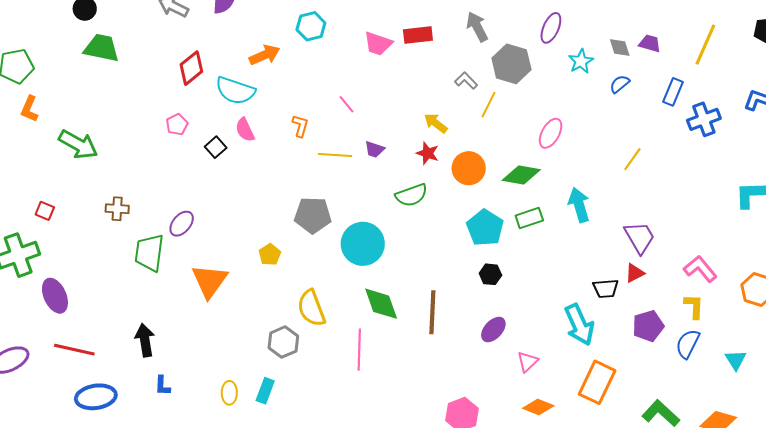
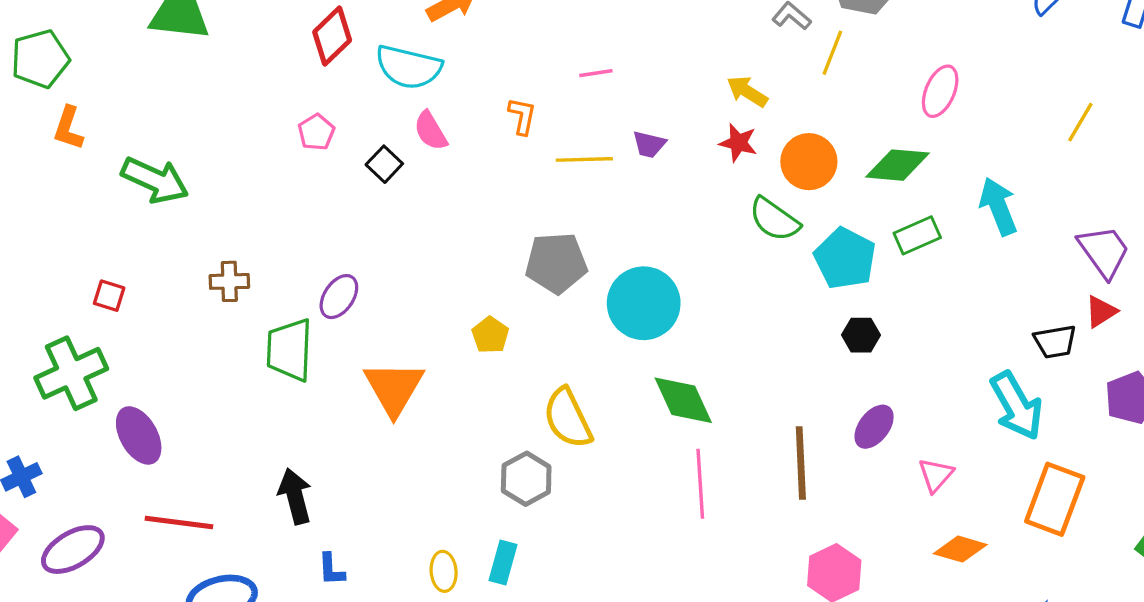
pink line: (347, 104) -> (596, 73), turned -54
green semicircle: (411, 195) -> (774, 219), moved, turned 60
brown line: (432, 312) -> (801, 463), moved
pink line: (359, 350) -> (700, 484), moved

